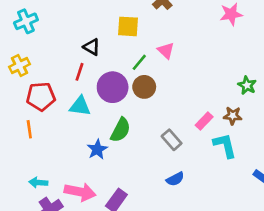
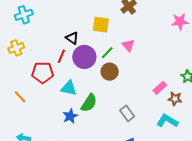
purple circle: (113, 87) -> (84, 57), moved
red pentagon: (41, 96) -> (43, 73), moved
cyan triangle: (80, 106) -> (69, 88), moved
pink rectangle: (204, 121) -> (160, 88), moved
orange line: (29, 129) -> (20, 97), turned -40
cyan L-shape: (225, 145) -> (167, 121), turned -50

